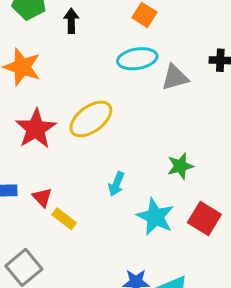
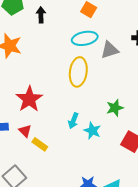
yellow ellipse: (91, 119) -> (78, 72), moved, turned -44
red star: (36, 129) -> (29, 99), moved
cyan star: (155, 217) -> (92, 131), moved, size x0.7

